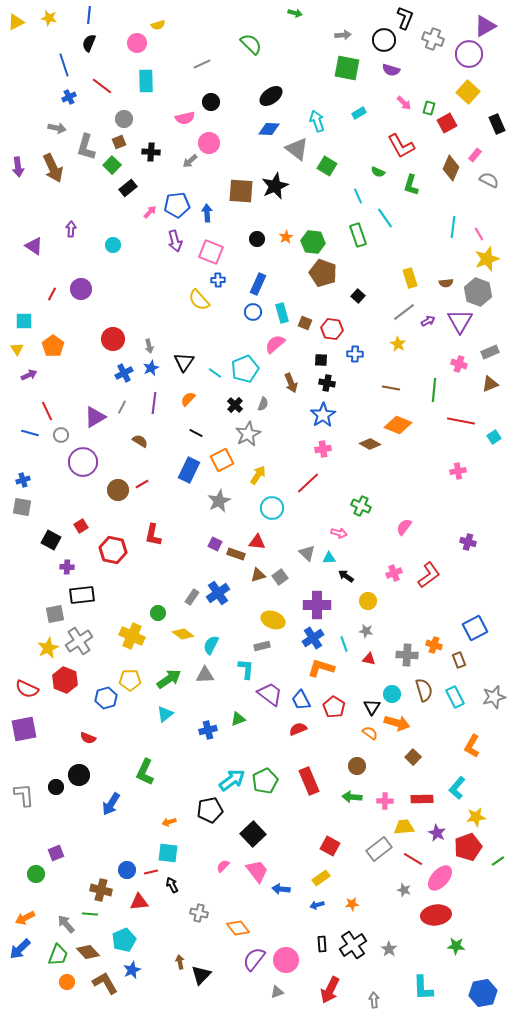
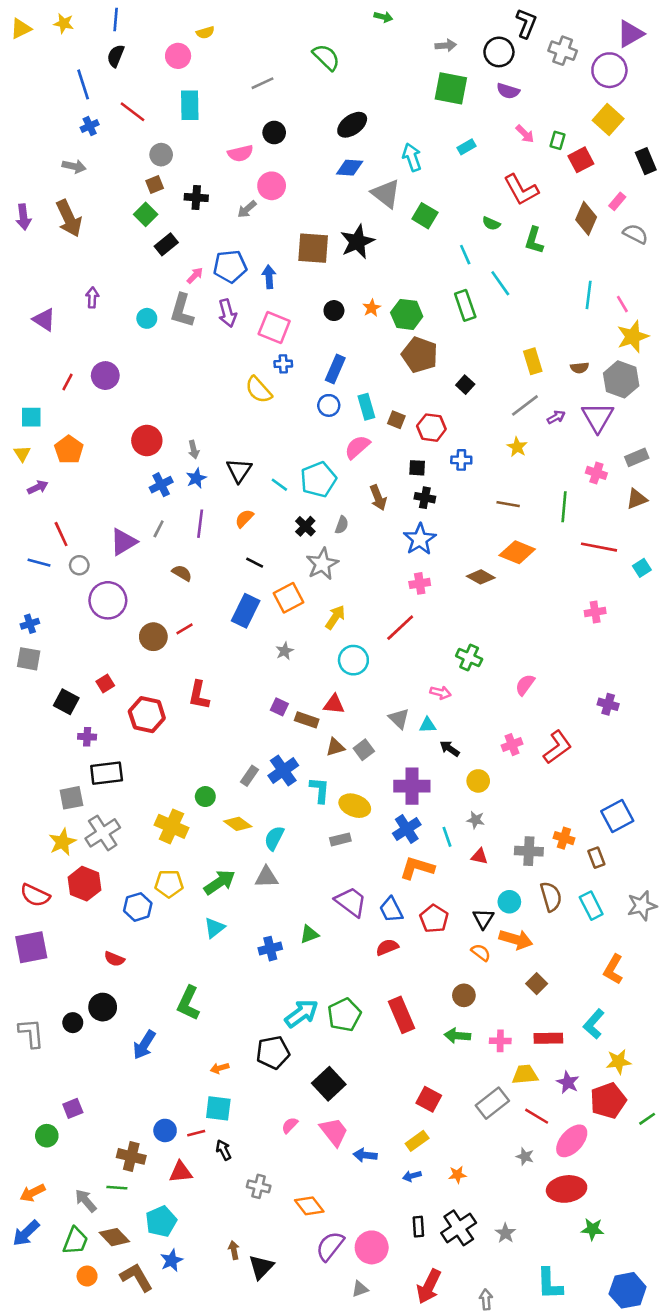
gray L-shape: (86, 147) -> (182, 311), moved
gray star: (219, 501) -> (285, 651), size x0.6
cyan L-shape: (246, 669) -> (320, 790), moved

